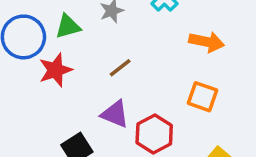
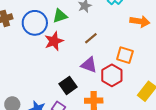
orange square: (203, 97) -> (125, 55), moved

